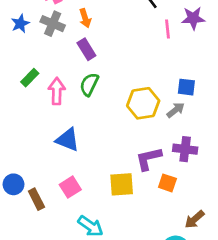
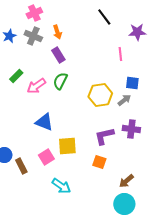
pink line: (167, 29) -> (120, 54), moved
pink arrow: (57, 91) -> (36, 86), turned -126
orange square: (167, 183) -> (99, 162), moved
yellow square: (122, 184) -> (67, 146), moved
brown arrow: (194, 219) -> (126, 181), moved

